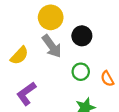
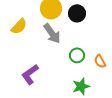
black circle: (82, 36) -> (77, 13), moved
yellow semicircle: (19, 56) -> (19, 26), moved

